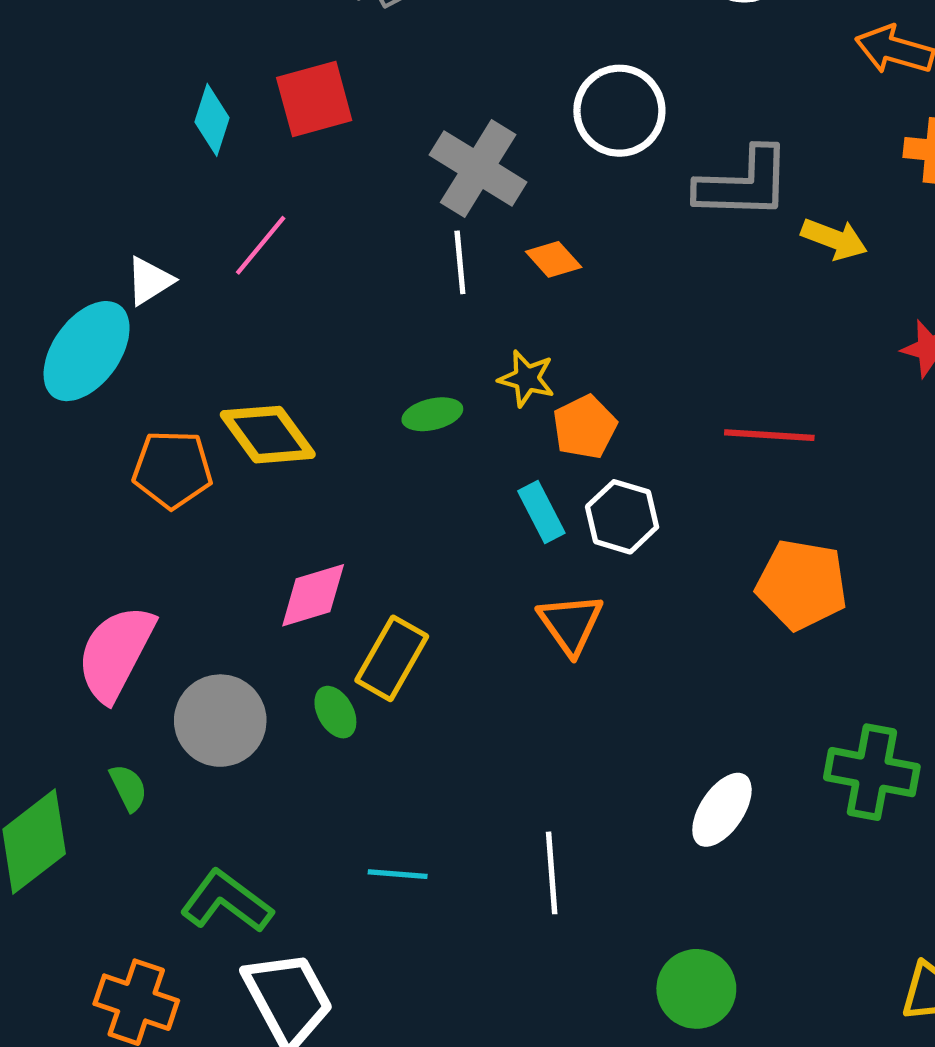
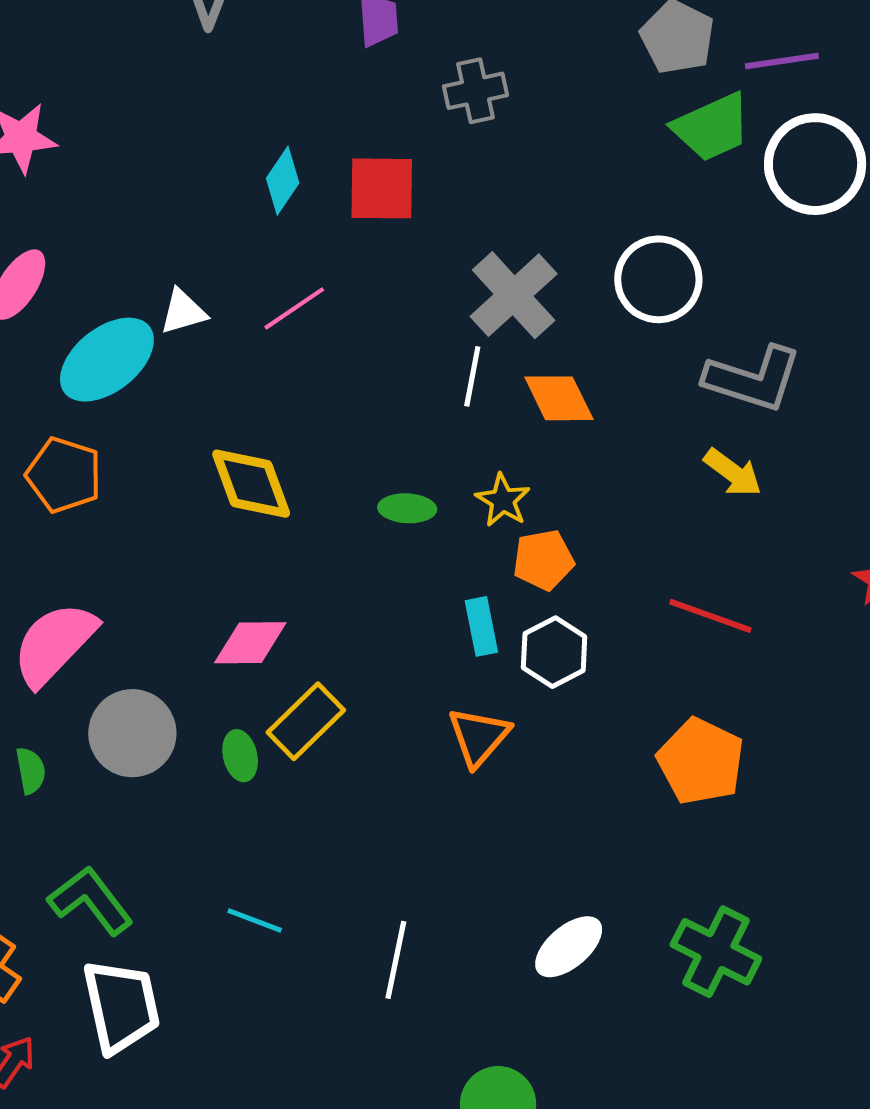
yellow arrow: (834, 239) -> (733, 473), moved
orange diamond: (554, 259) -> (559, 398), size x1.4
orange pentagon: (172, 469) -> (64, 475), moved

